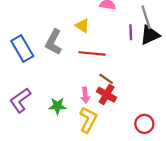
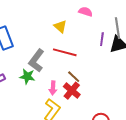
gray L-shape: (54, 42) -> (36, 61), moved
green star: (57, 106) -> (27, 76), moved

